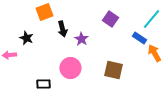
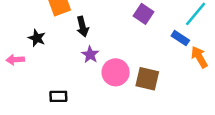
purple star: (81, 39) -> (90, 55), moved
pink circle: (70, 68) -> (116, 72), moved

